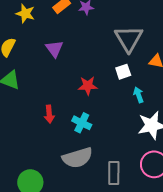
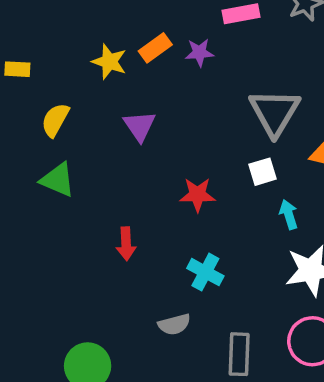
yellow star: (25, 13) -> (109, 62), moved
cyan cross: (82, 123) -> (205, 272), moved
gray semicircle: (77, 158) -> (174, 324), size x0.6

